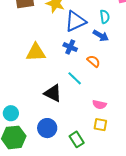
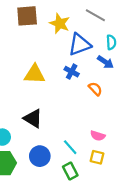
cyan line: (75, 78) -> (70, 147), moved
black triangle: (53, 93) -> (33, 118), moved

